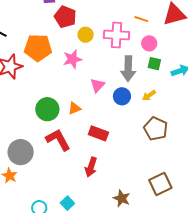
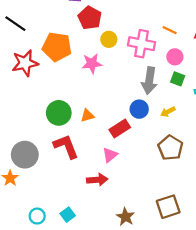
pink triangle: (97, 85) -> (110, 155), moved
red rectangle: (98, 133) -> (120, 128), moved, turned -60
red arrow: (91, 167) -> (97, 180), turned -120

